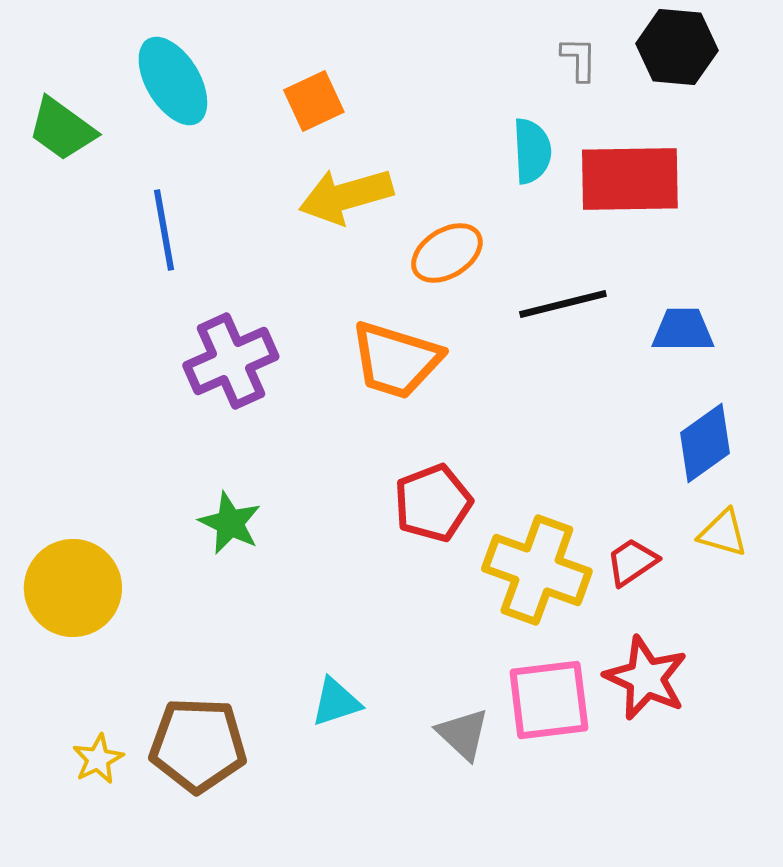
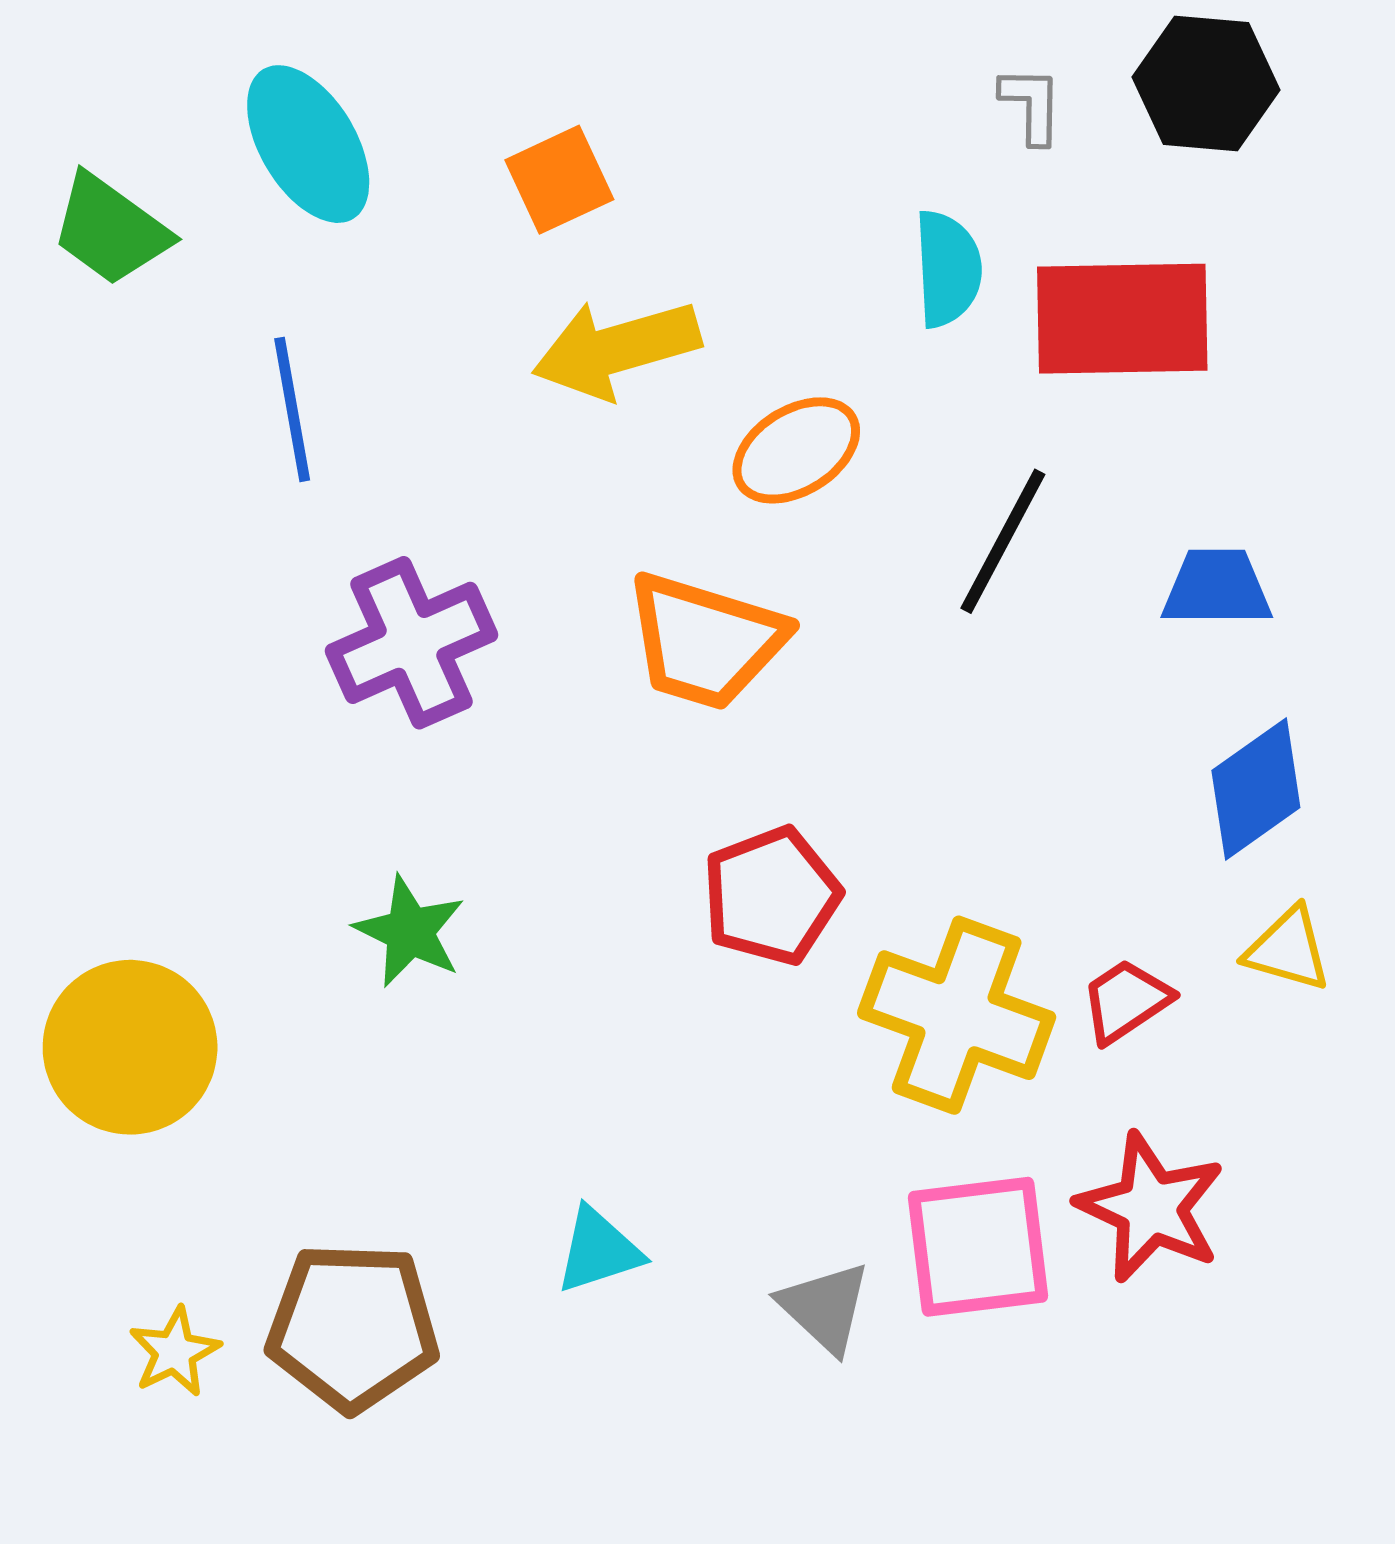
black line: (563, 304) -> (1003, 541), turned -48

